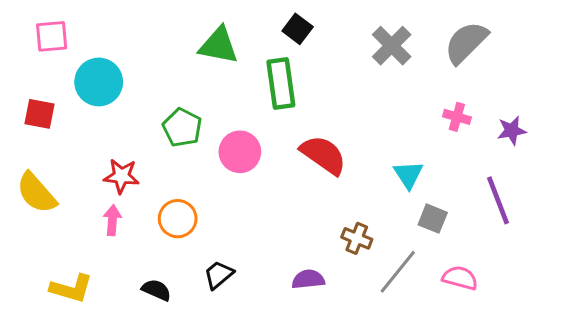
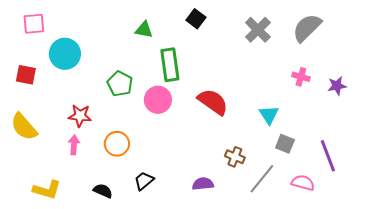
green triangle: (219, 46) -> (144, 30), size x0.7
green rectangle: (281, 83) -> (170, 65), moved
purple line: (498, 200) -> (328, 156), moved

